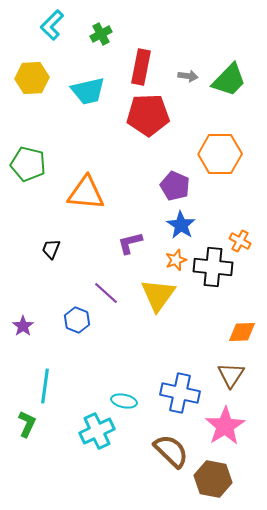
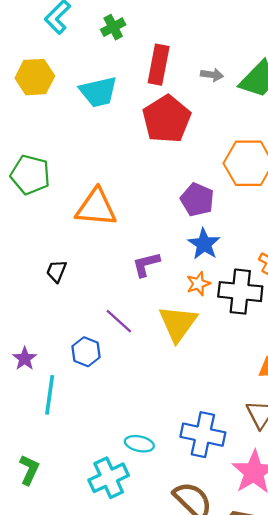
red pentagon: (148, 115) -> (167, 119), turned -30
cyan line: (45, 386) -> (50, 395), moved

